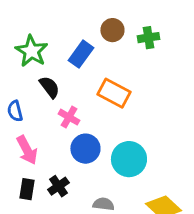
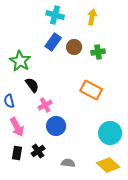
blue rectangle: (81, 54) -> (53, 42), moved
orange rectangle: (114, 93) -> (91, 90), moved
pink cross: (69, 117) -> (45, 105), turned 32
cyan circle: (129, 159) -> (110, 133), moved

